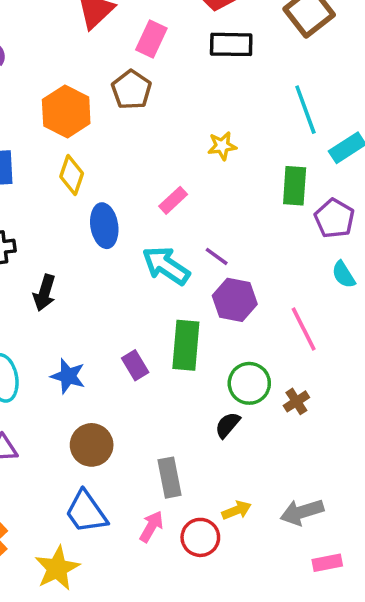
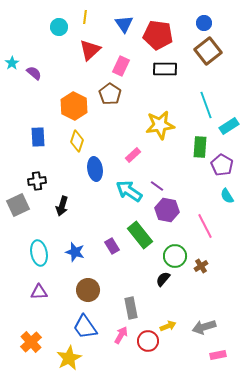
yellow star: (222, 146) -> (160, 125), size x1.8
green rectangle: (186, 345) -> (140, 235), turned -44

